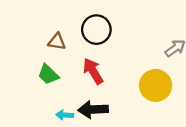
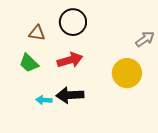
red arrow: (93, 71) -> (70, 60), turned 105

